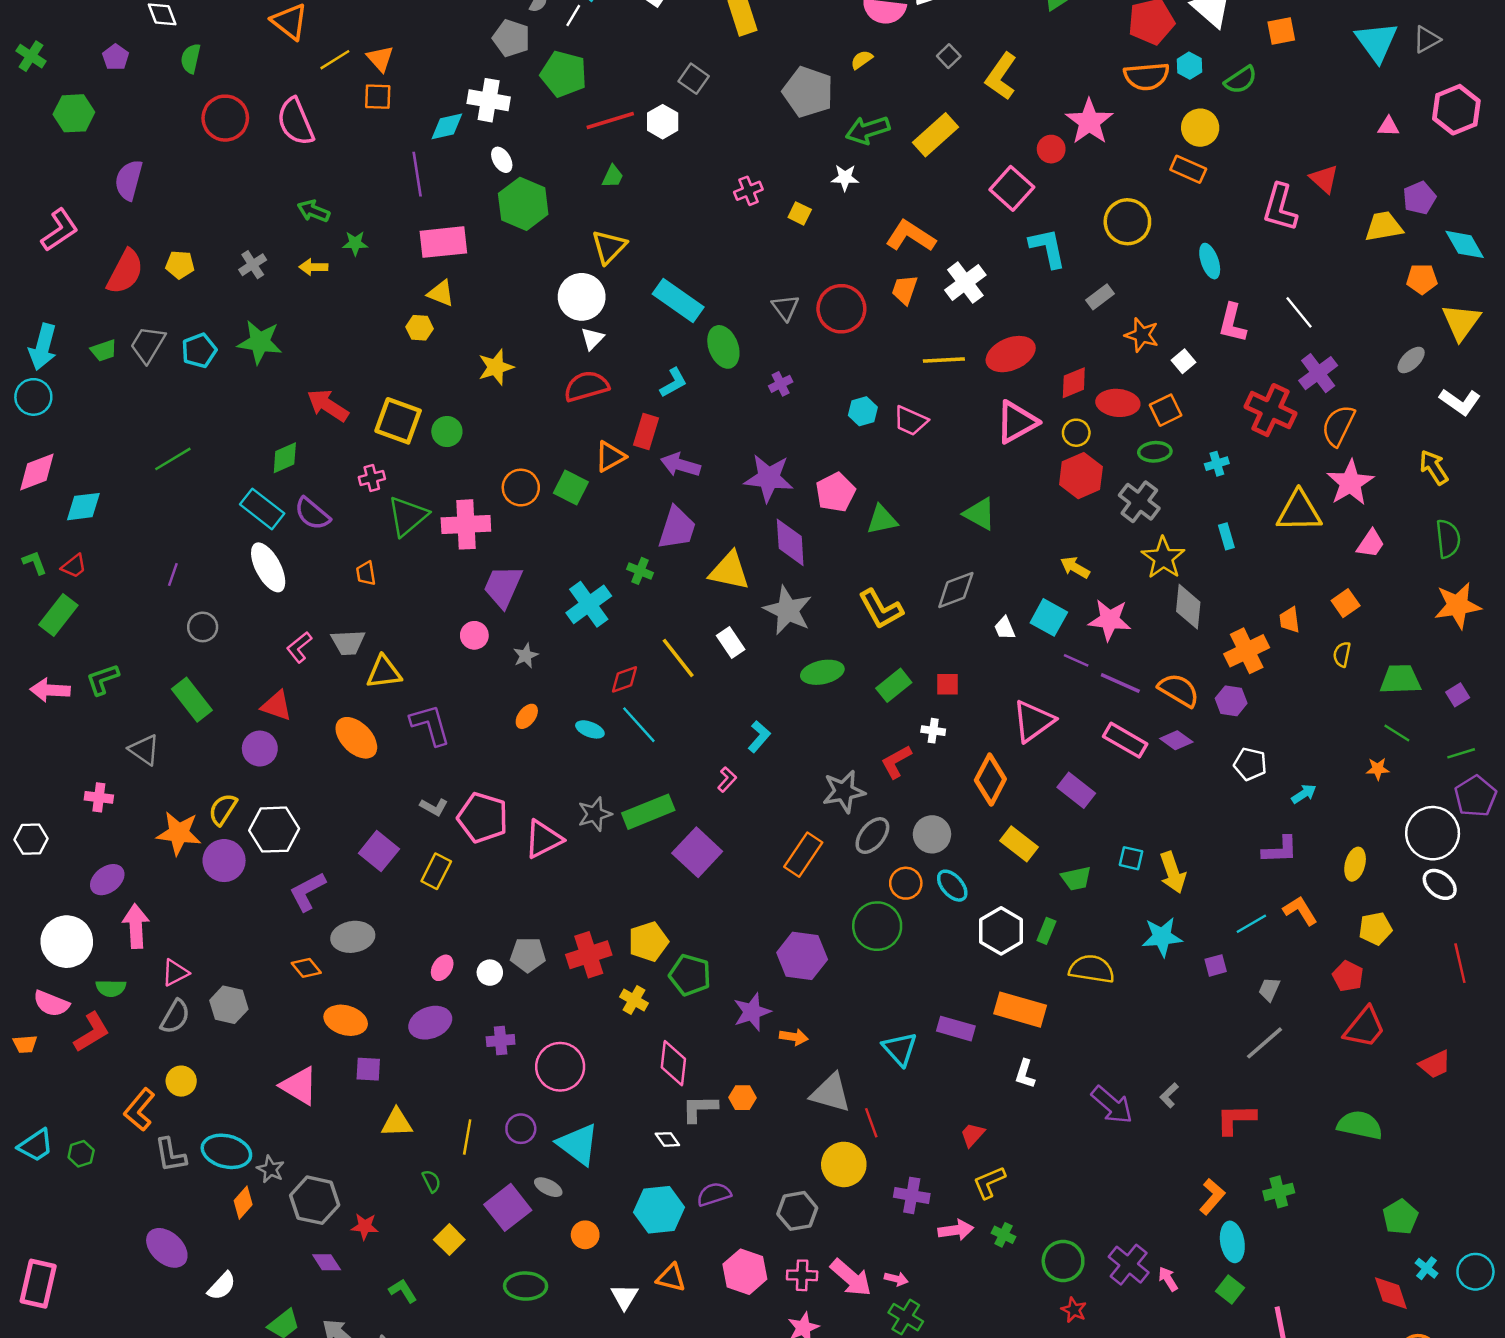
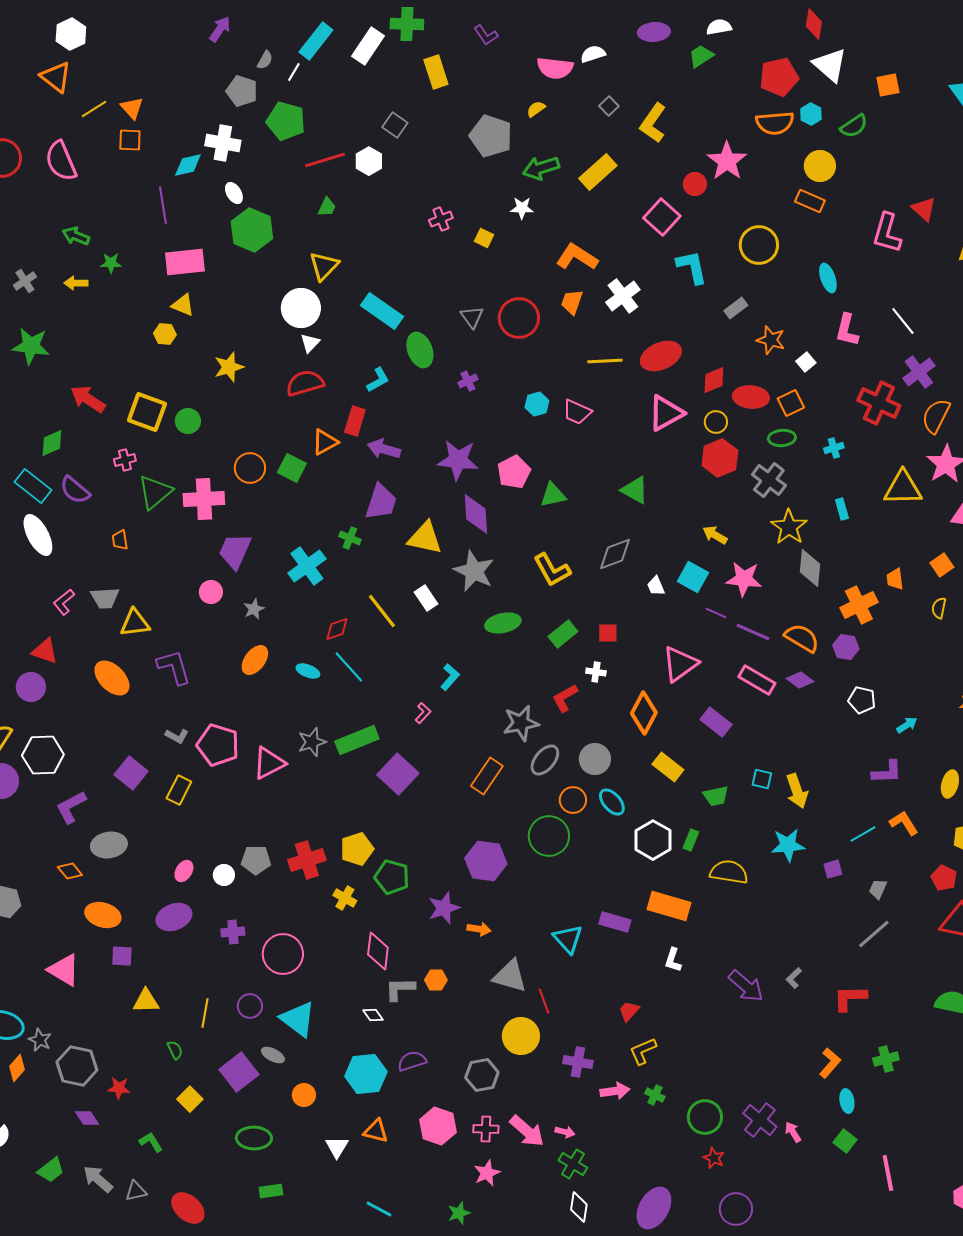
orange ellipse: (527, 716) -> (255, 660), size x1.4
cyan ellipse: (1232, 1242) -> (847, 1101), size x0.7

